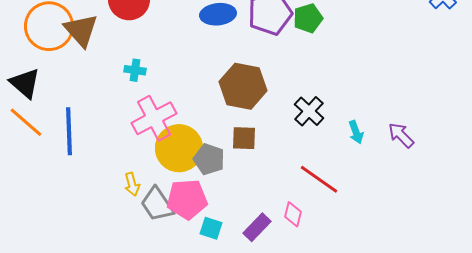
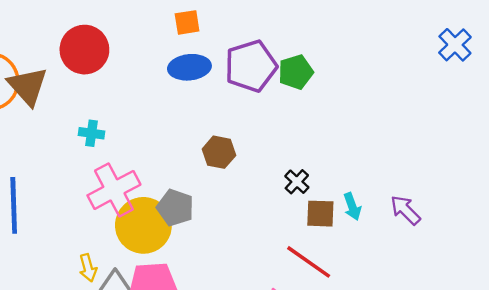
brown hexagon: (243, 86) -> (219, 152), size x0.6
black cross: (309, 111) -> (297, 182), size x0.7
brown square: (244, 138) -> (320, 214), moved
gray pentagon: (209, 159) -> (175, 208), moved

